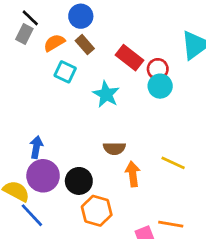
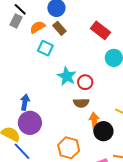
red rectangle: (130, 58) -> (100, 30), moved
red circle: (158, 69) -> (85, 82), moved
cyan star: (106, 94) -> (67, 76), moved
black circle: (79, 181) -> (103, 131), moved

